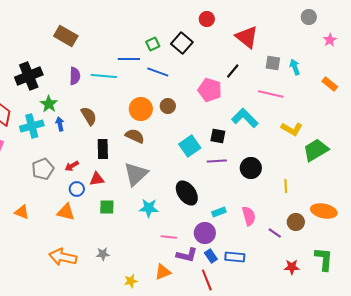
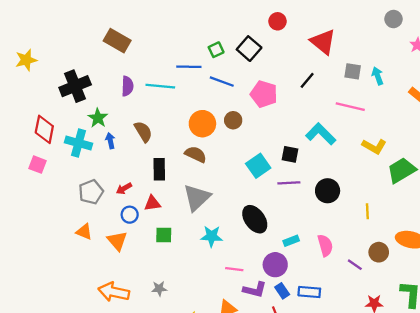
pink pentagon: (210, 90) -> (264, 94), moved
cyan cross: (32, 126) -> (78, 143), turned 30
orange triangle: (22, 212) -> (84, 232), moved
orange triangle: (66, 212) -> (117, 241), turned 36

